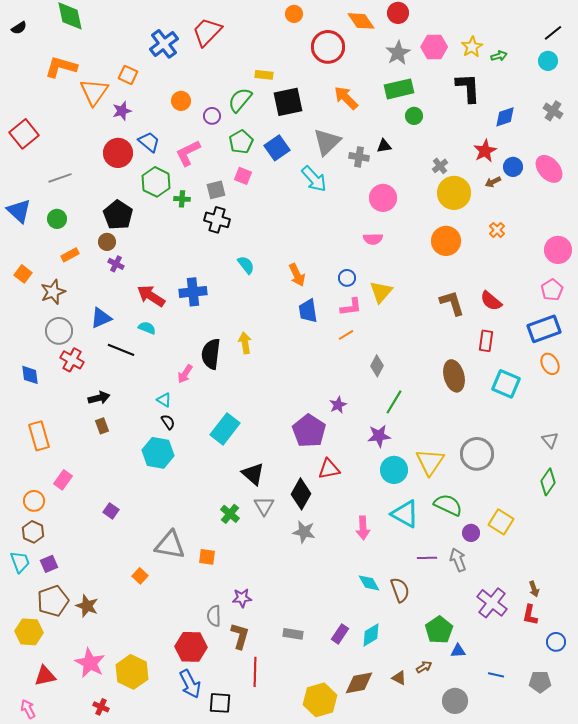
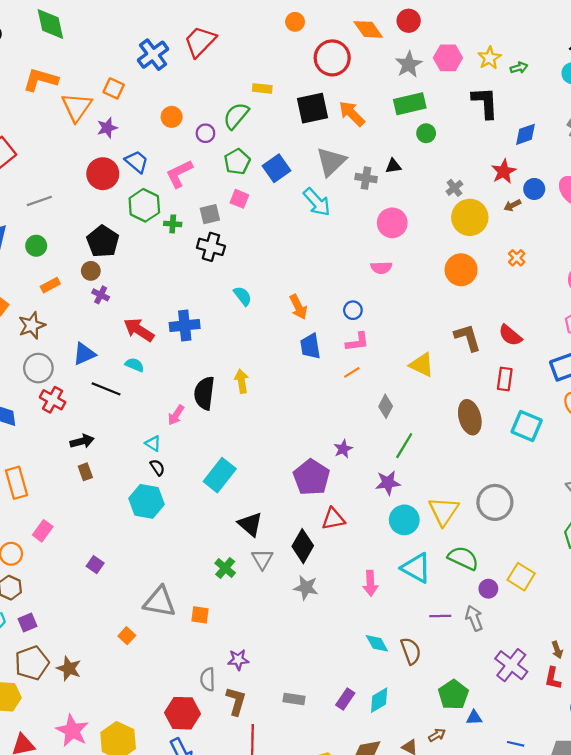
black square: (288, 102) -> (312, 108), moved
yellow triangle: (381, 292) -> (422, 365), moved, turned -45

